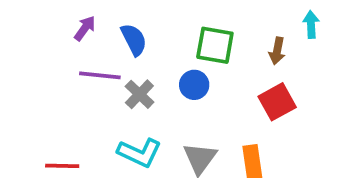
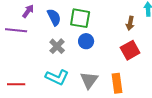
green square: (215, 45) -> (80, 18), moved
purple line: (100, 75) -> (16, 30), moved

